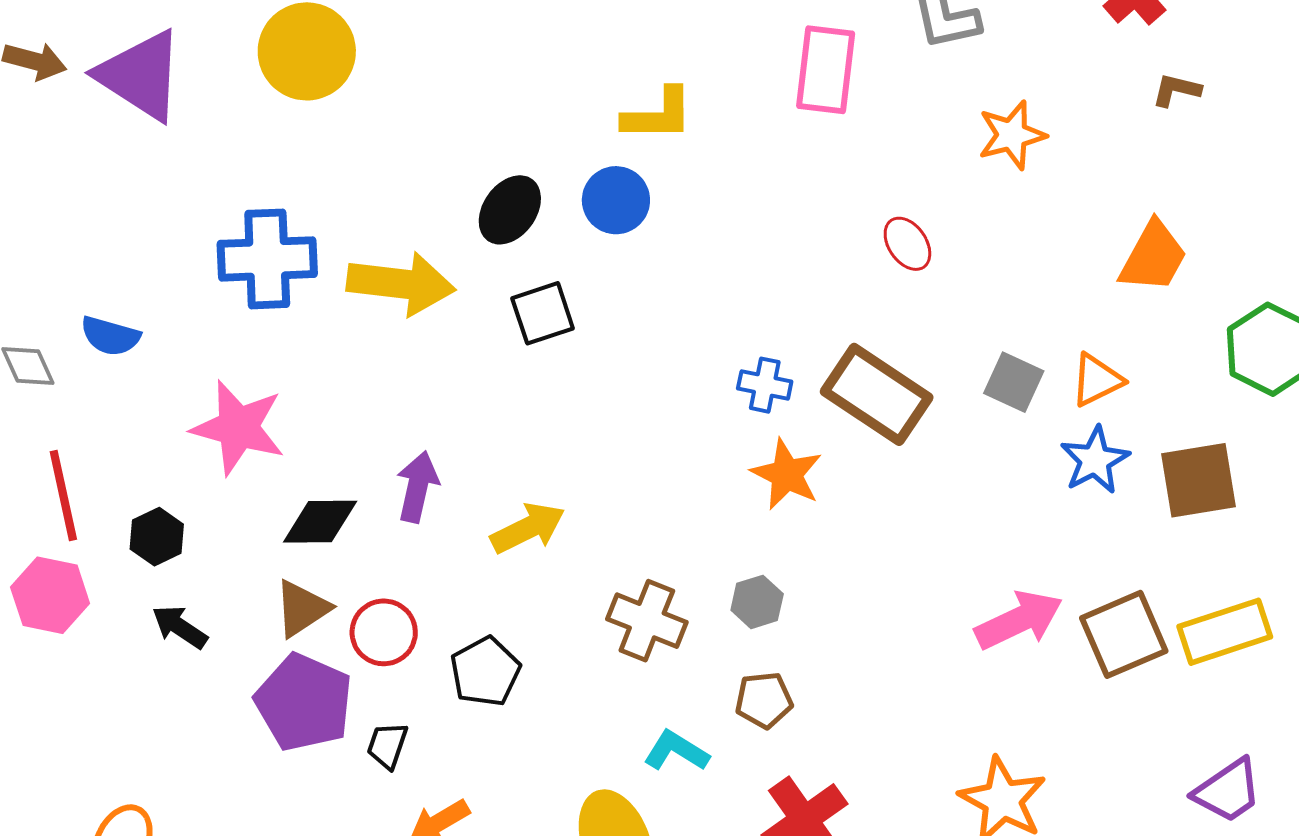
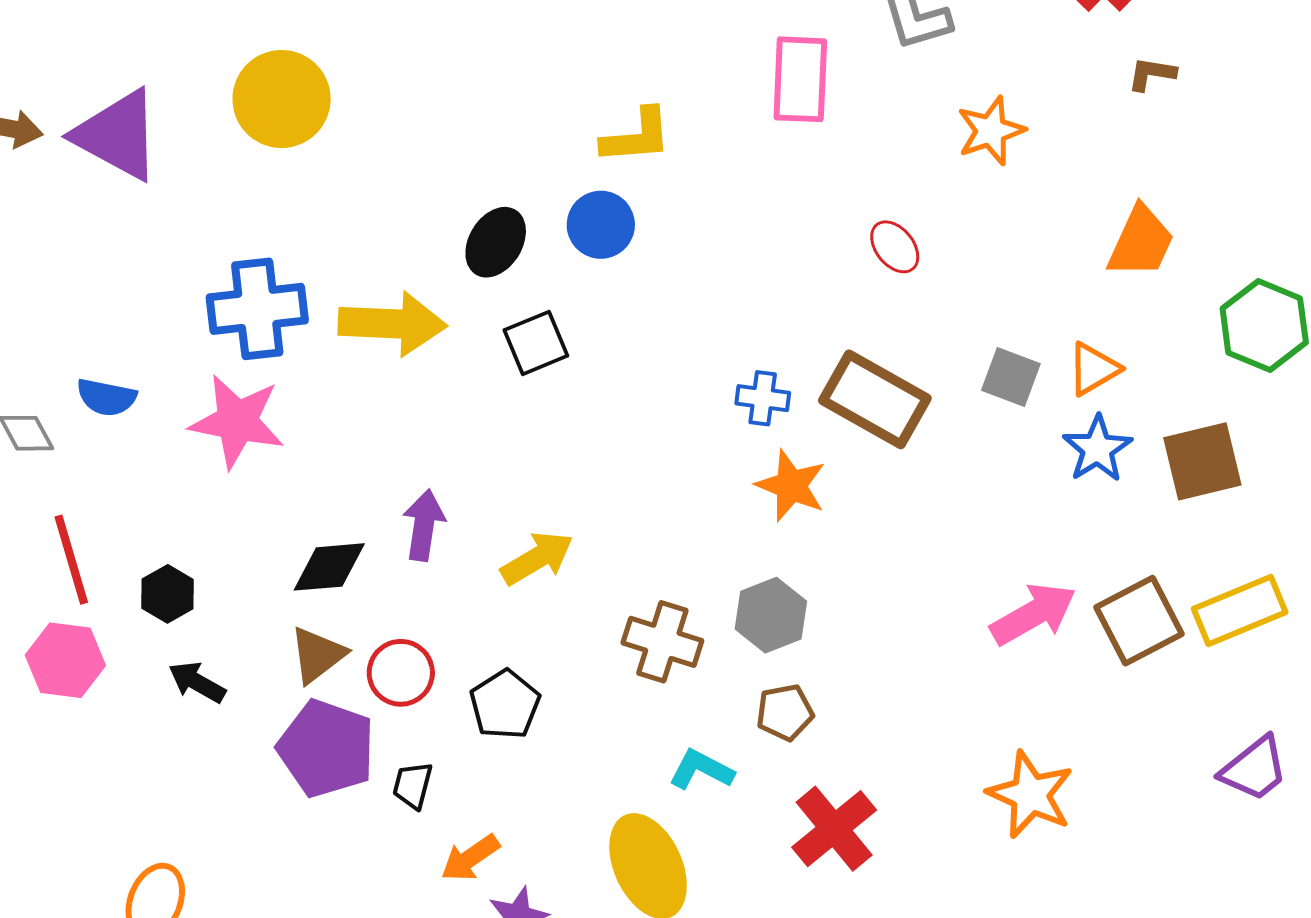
pink star: (238, 428) -> (237, 421), moved
gray hexagon: (757, 602) -> (771, 615), size x1.4

